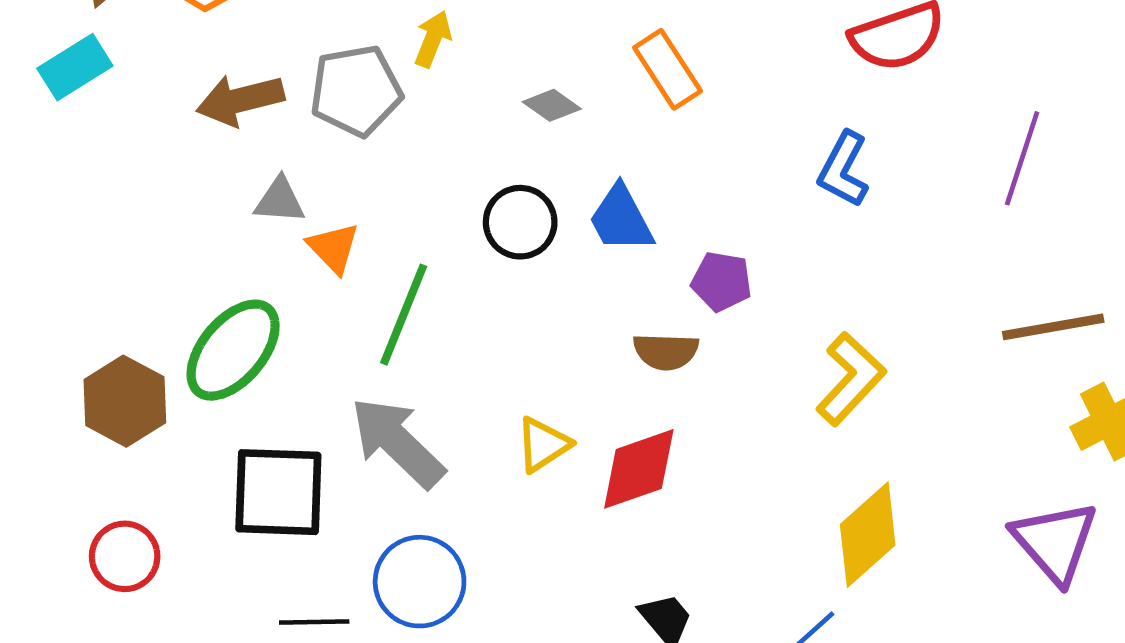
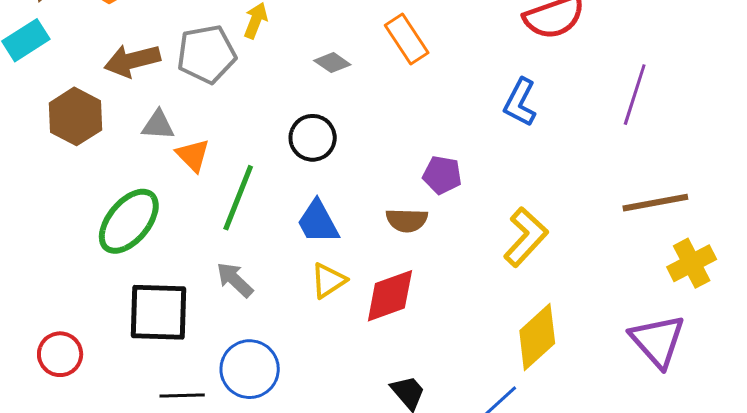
blue trapezoid: (621, 219) -> (318, 222), moved
brown hexagon: (125, 401) -> (75, 116), moved
gray arrow: (397, 442) -> (235, 280), size x0.6

